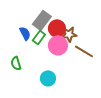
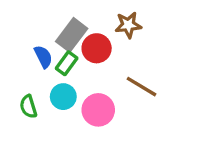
brown star: (69, 34) -> (128, 25), moved
pink circle: (58, 45) -> (98, 110), moved
cyan circle: (48, 78) -> (63, 97), moved

